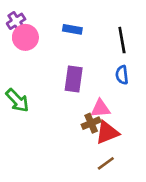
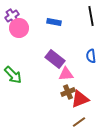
black line: (122, 40) -> (91, 16), moved
purple rectangle: (74, 79) -> (55, 59), turned -60
pink triangle: (100, 108) -> (66, 74), moved

